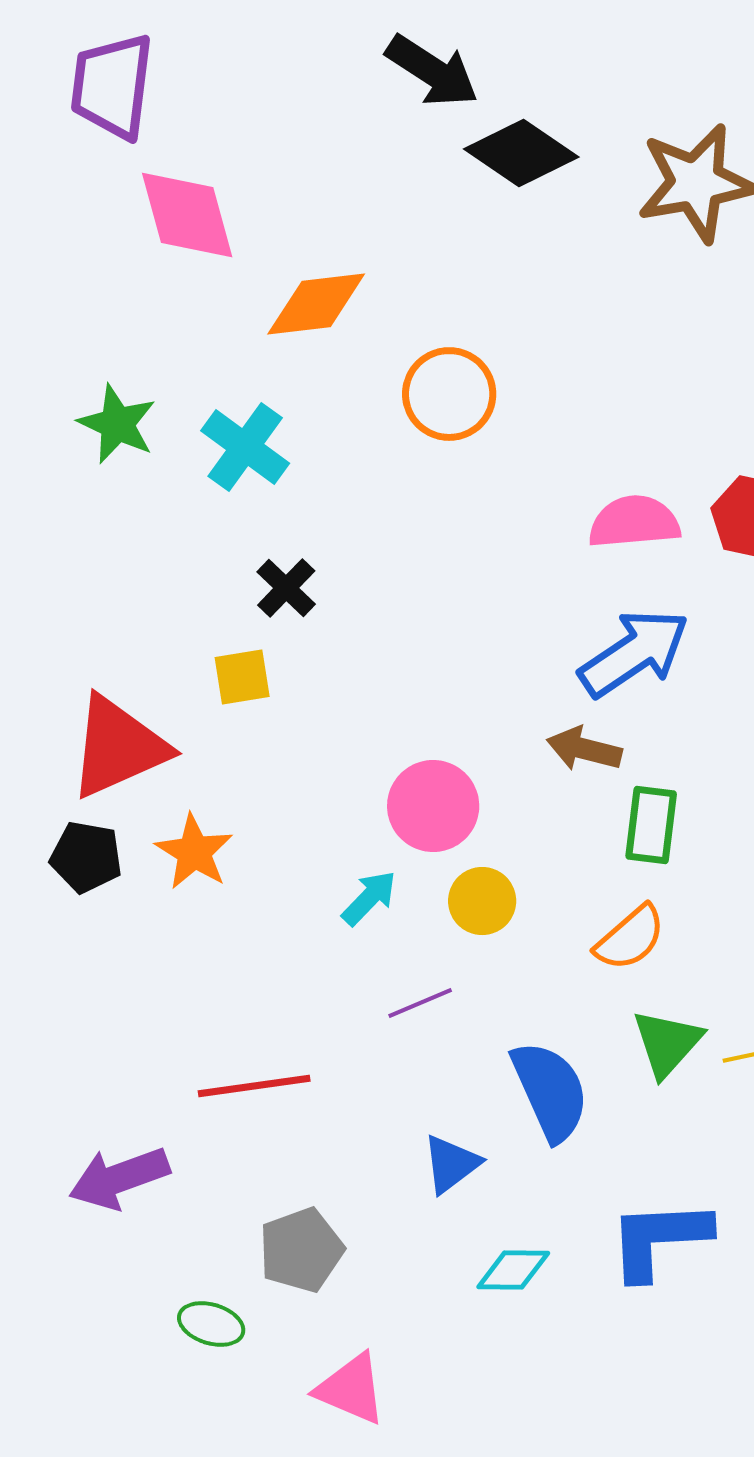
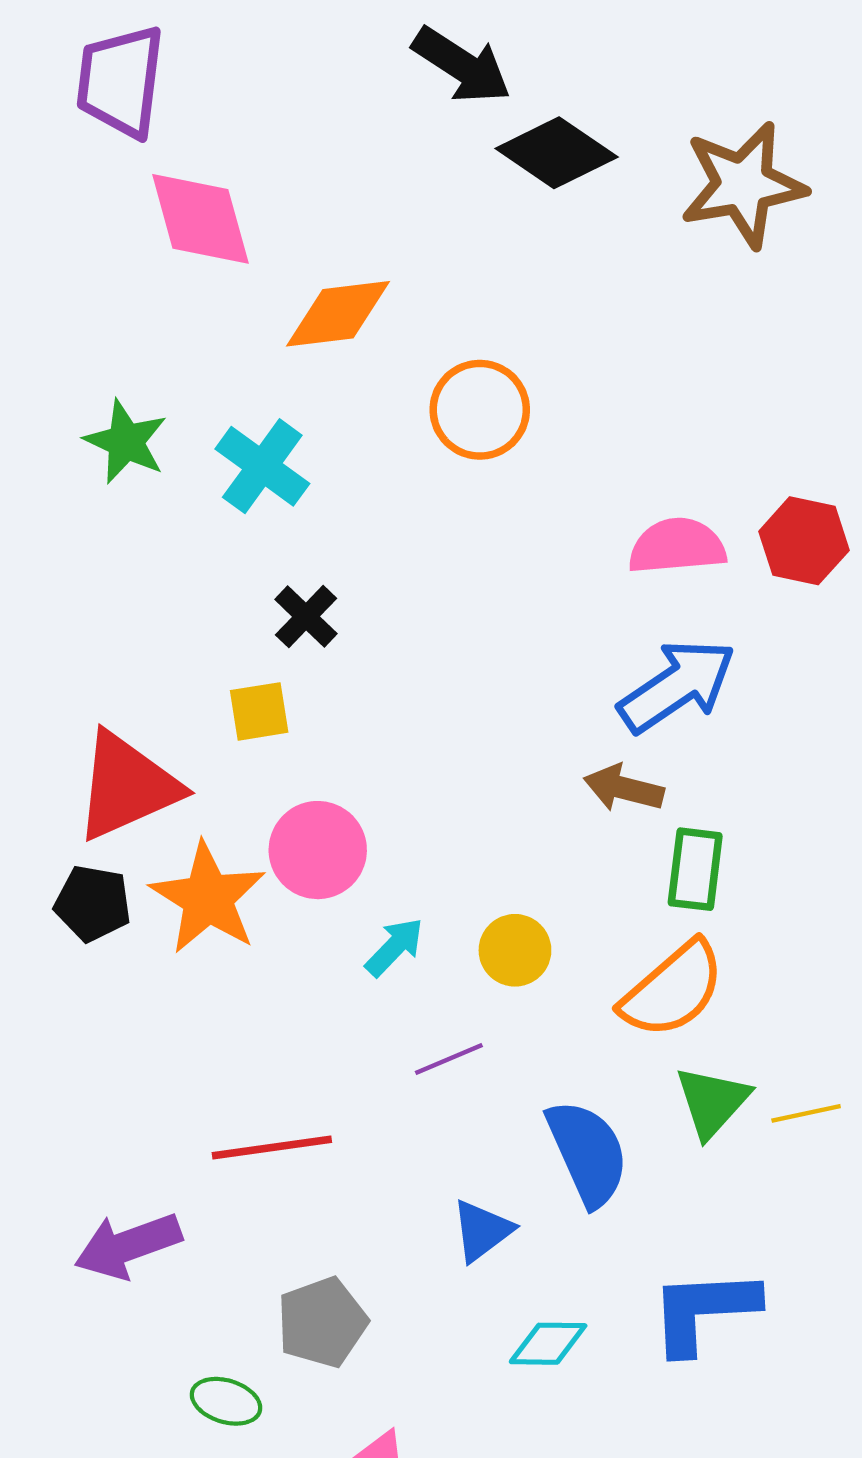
pink circle: (433, 806) -> (318, 850), moved
orange star: (194, 852) -> (208, 898), size x1.4
orange semicircle: (630, 938) -> (673, 990), size x1.4

